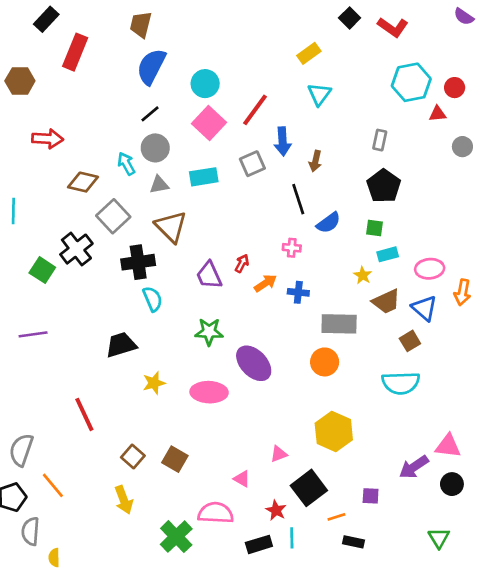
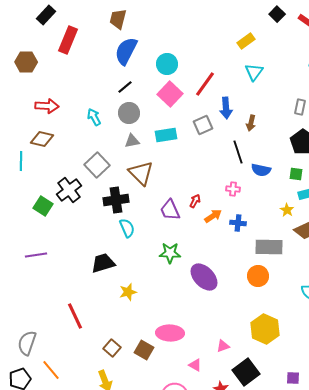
cyan arrow: (126, 164) -> (94, 117), moved
brown diamond: (83, 182) -> (42, 139), moved
blue semicircle: (329, 223) -> (261, 170), turned 48
pink ellipse: (209, 392) -> (170, 333), moved

